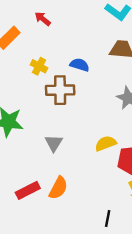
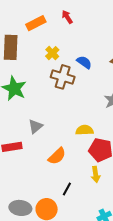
gray triangle: (54, 143) -> (35, 126), moved
orange semicircle: (58, 188) -> (57, 156), moved

